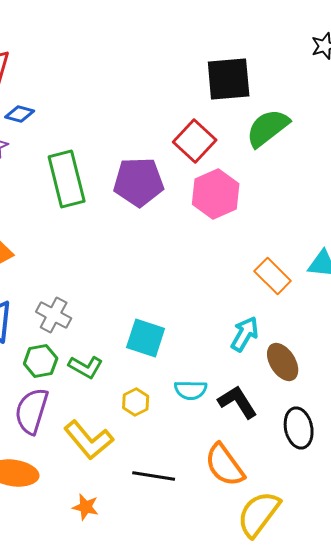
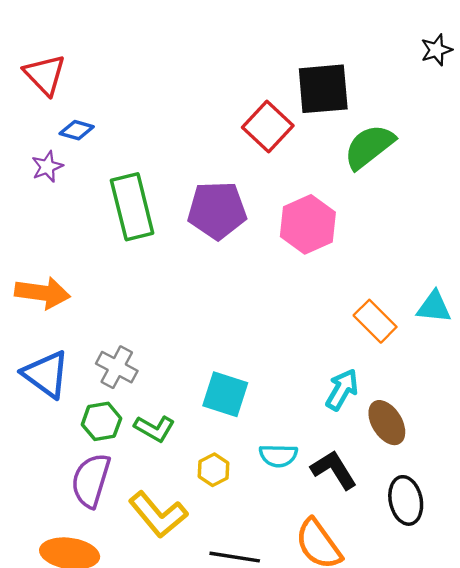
red square: (195, 141) -> (268, 127), moved

